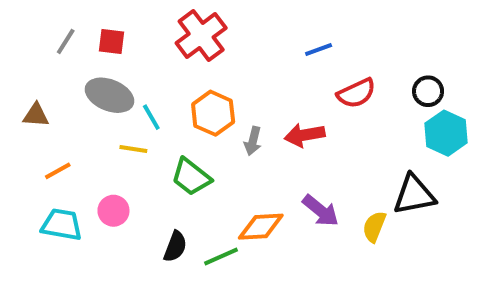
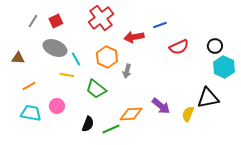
red square: (111, 41) -> (56, 21), turned -32
red arrow: (305, 135) -> (134, 37), moved

